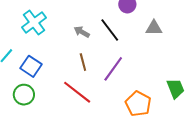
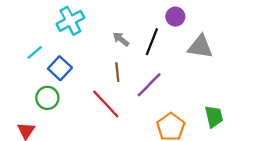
gray triangle: (154, 28) -> (200, 47), size x1.4
black line: (110, 30) -> (152, 42), turned 50

